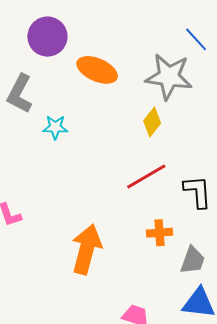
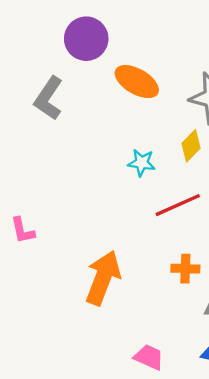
cyan star: (55, 127) -> (142, 163), moved

